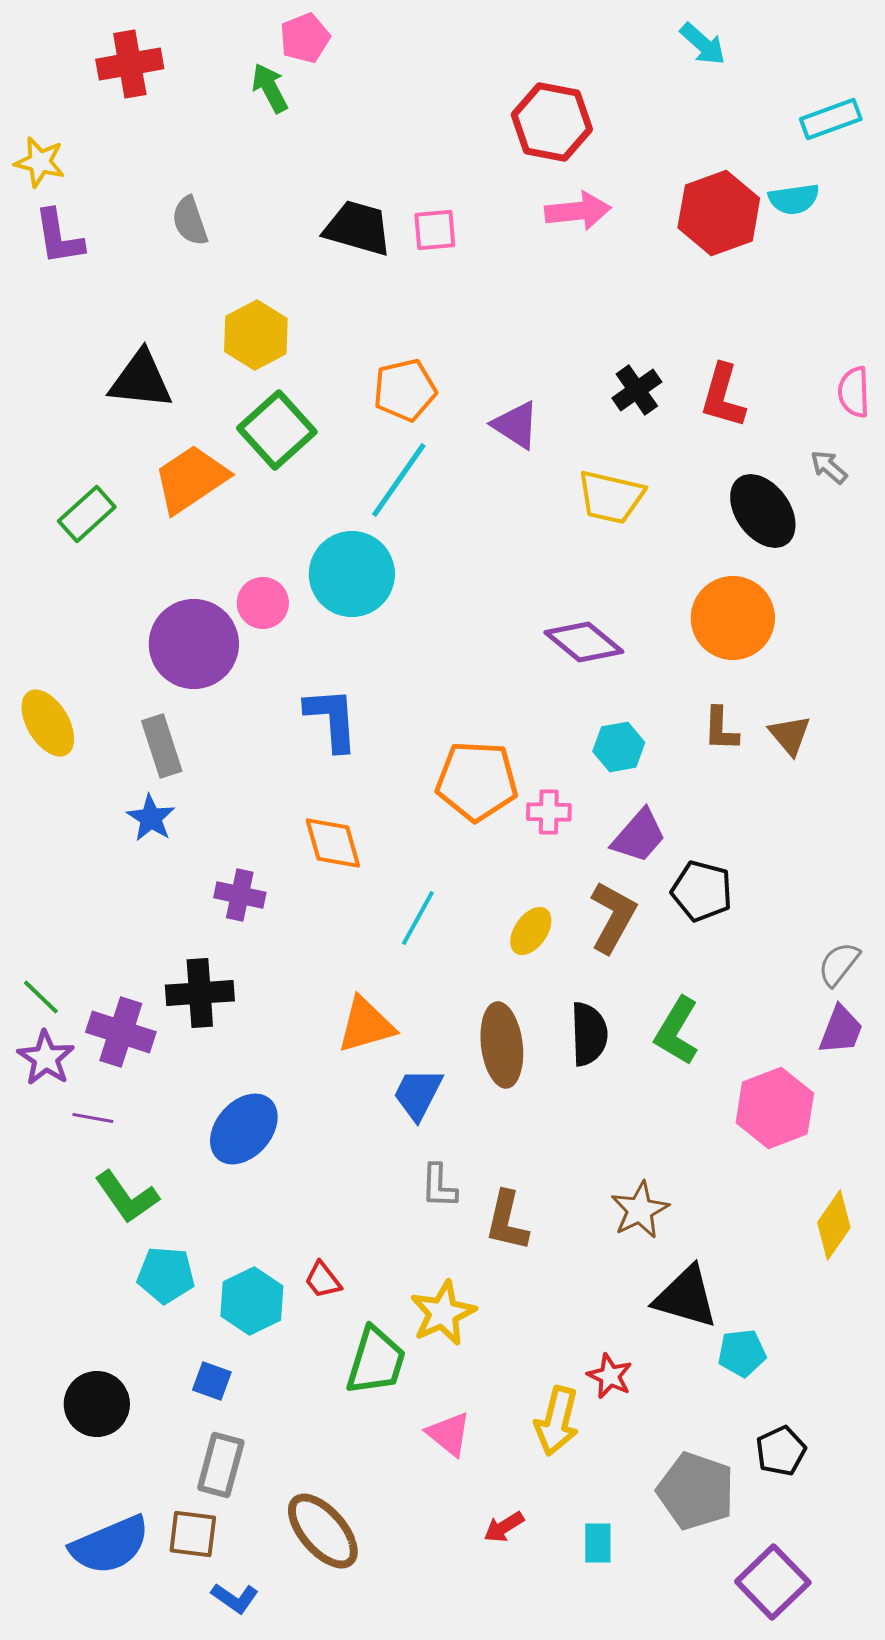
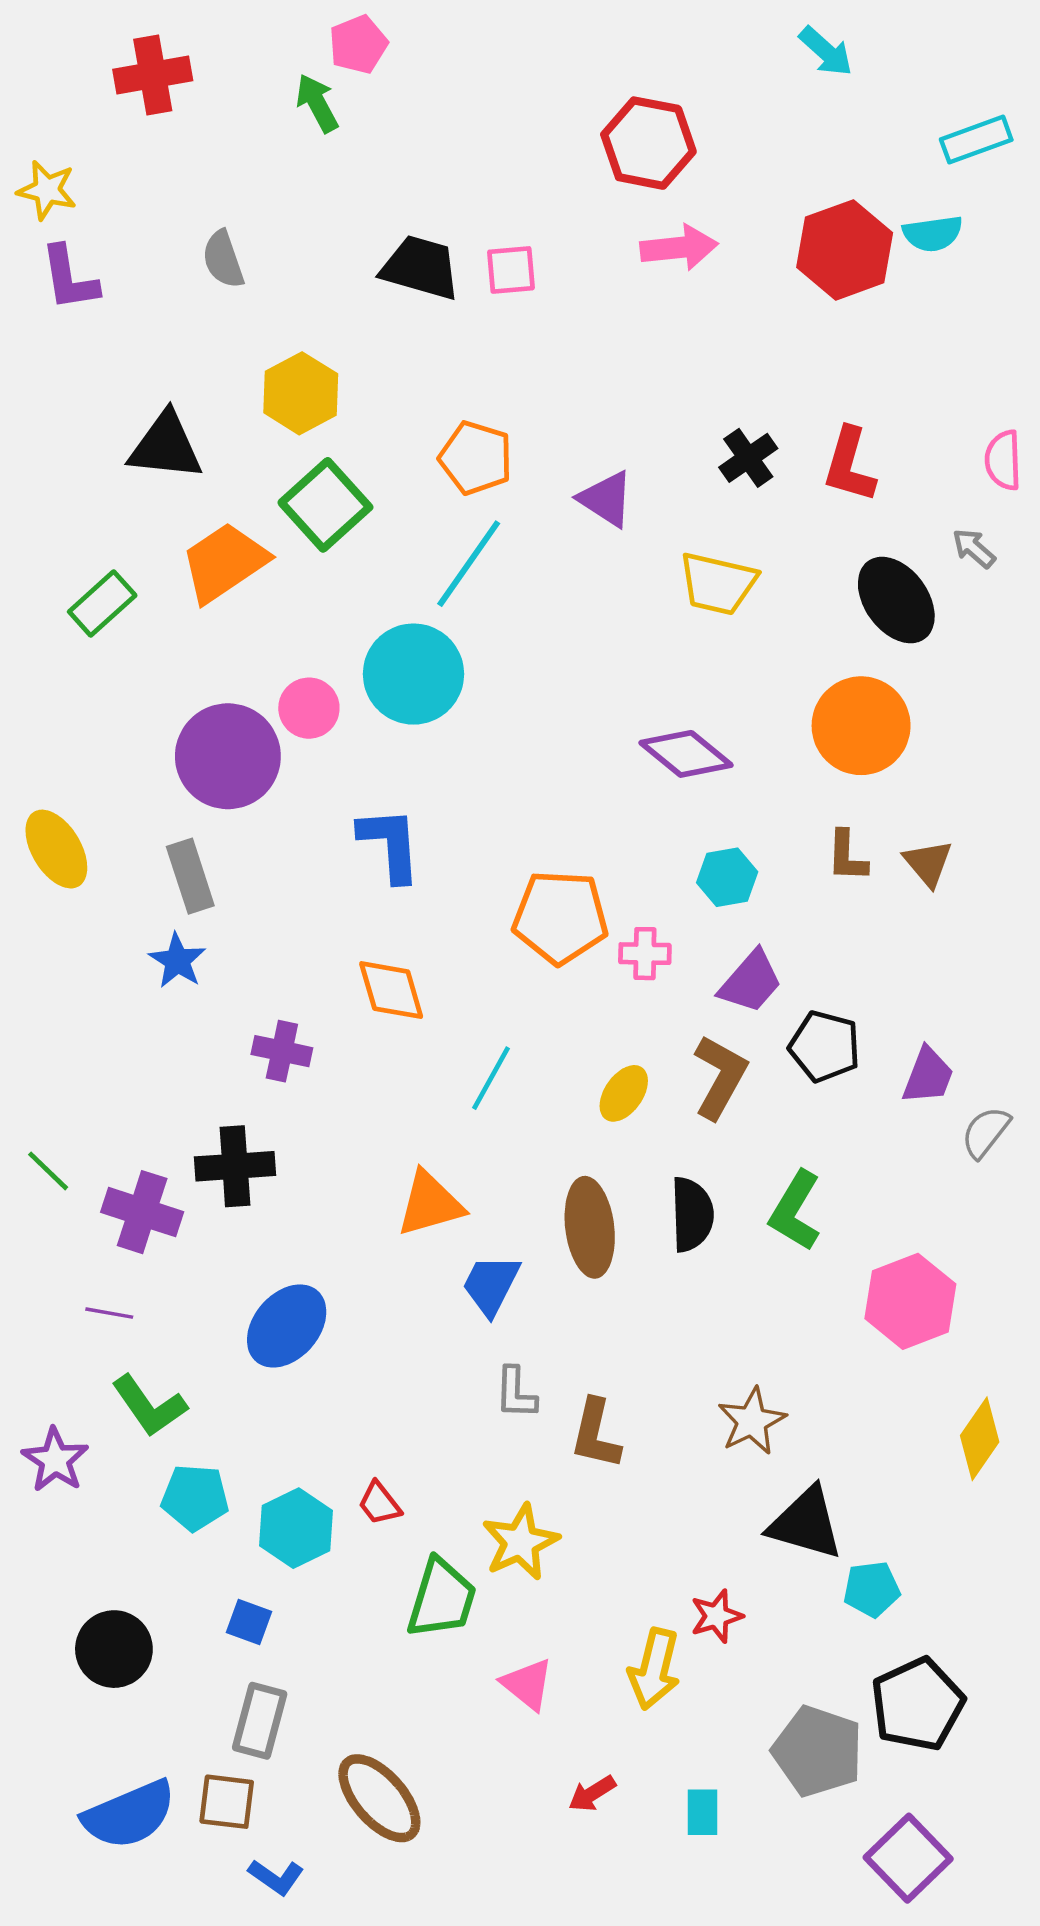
orange pentagon: (405, 390) -> (476, 458), turned 30
purple trapezoid: (841, 1030) -> (928, 1076), moved
purple star: (46, 1058) -> (55, 1460), moved
red star: (610, 1376) -> (717, 1616), turned 30
black pentagon: (781, 1451) -> (917, 1704), size x1.6

